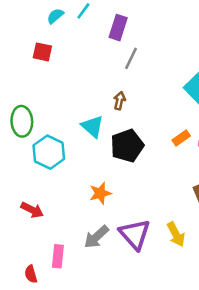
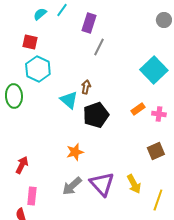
brown arrow: (119, 101) -> (86, 87), moved
cyan hexagon: (49, 152) -> (38, 69), moved
red arrow: (32, 210) -> (22, 165), turned -90
pink rectangle: (58, 256) -> (32, 196), moved

